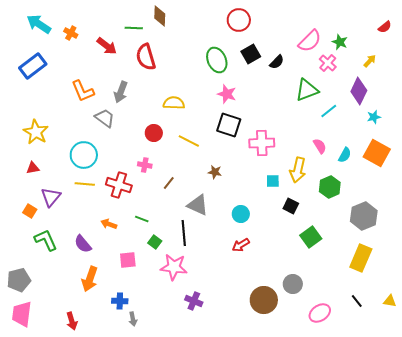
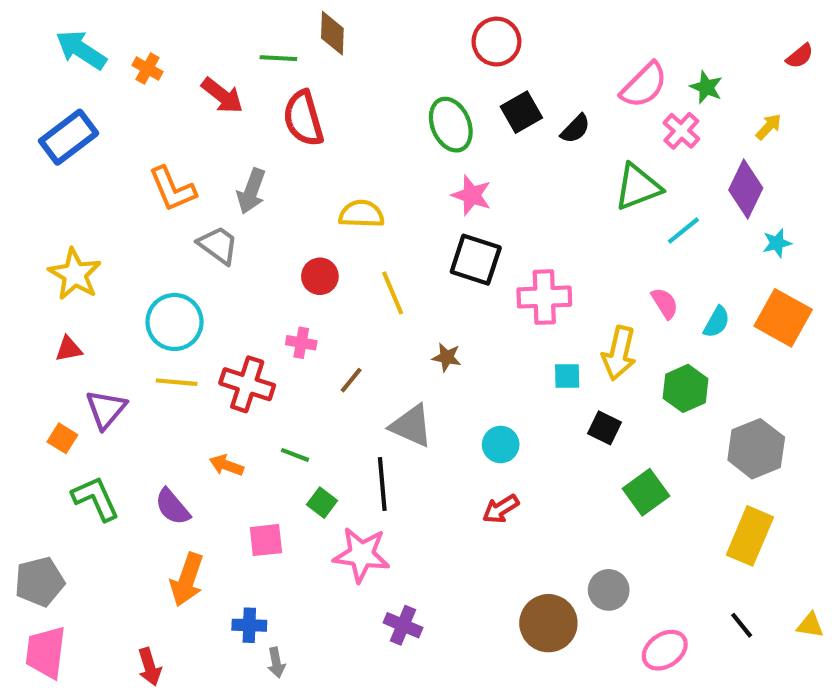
yellow line: (189, 141) -> (393, 293), turned 40

